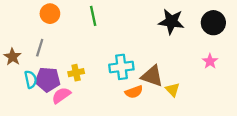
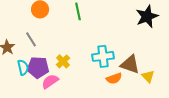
black star: (171, 22) -> (147, 16), turned -30
gray line: (40, 48) -> (31, 39), turned -49
yellow cross: (76, 73) -> (63, 61), turned -32

